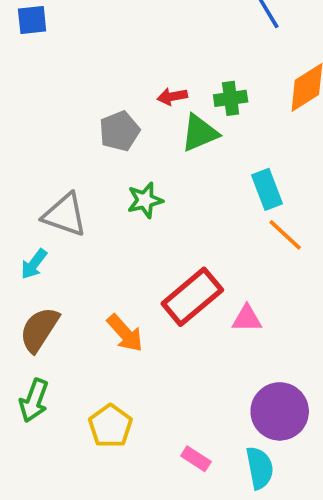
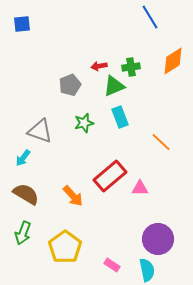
cyan rectangle: (267, 189) -> (120, 117), moved
brown semicircle: (39, 330) -> (26, 194), turned 88
yellow pentagon: (110, 426) -> (65, 247), size x1.4

